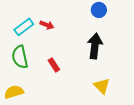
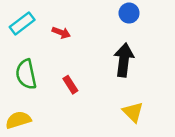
cyan rectangle: (24, 27) -> (22, 23), moved

